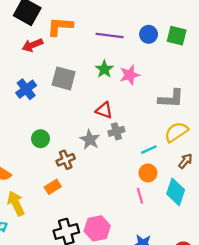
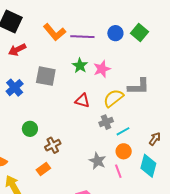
orange L-shape: (60, 26) -> (54, 32), moved, turned -130
green square: (177, 36) -> (139, 33), turned 30
gray cross: (116, 131) -> (106, 122), moved
yellow semicircle: (176, 132) -> (113, 98), moved
gray star: (90, 140) -> (97, 161), moved

